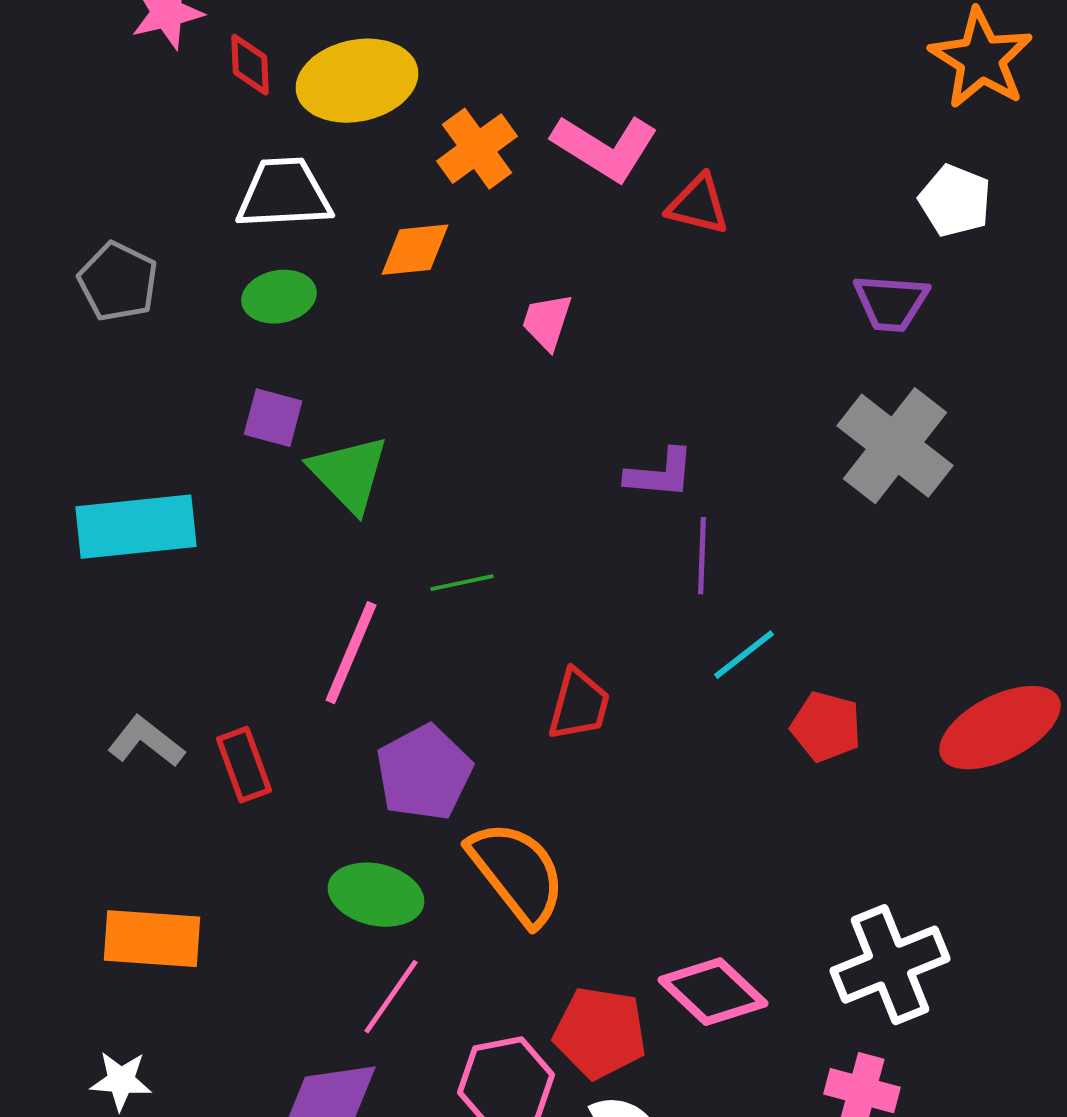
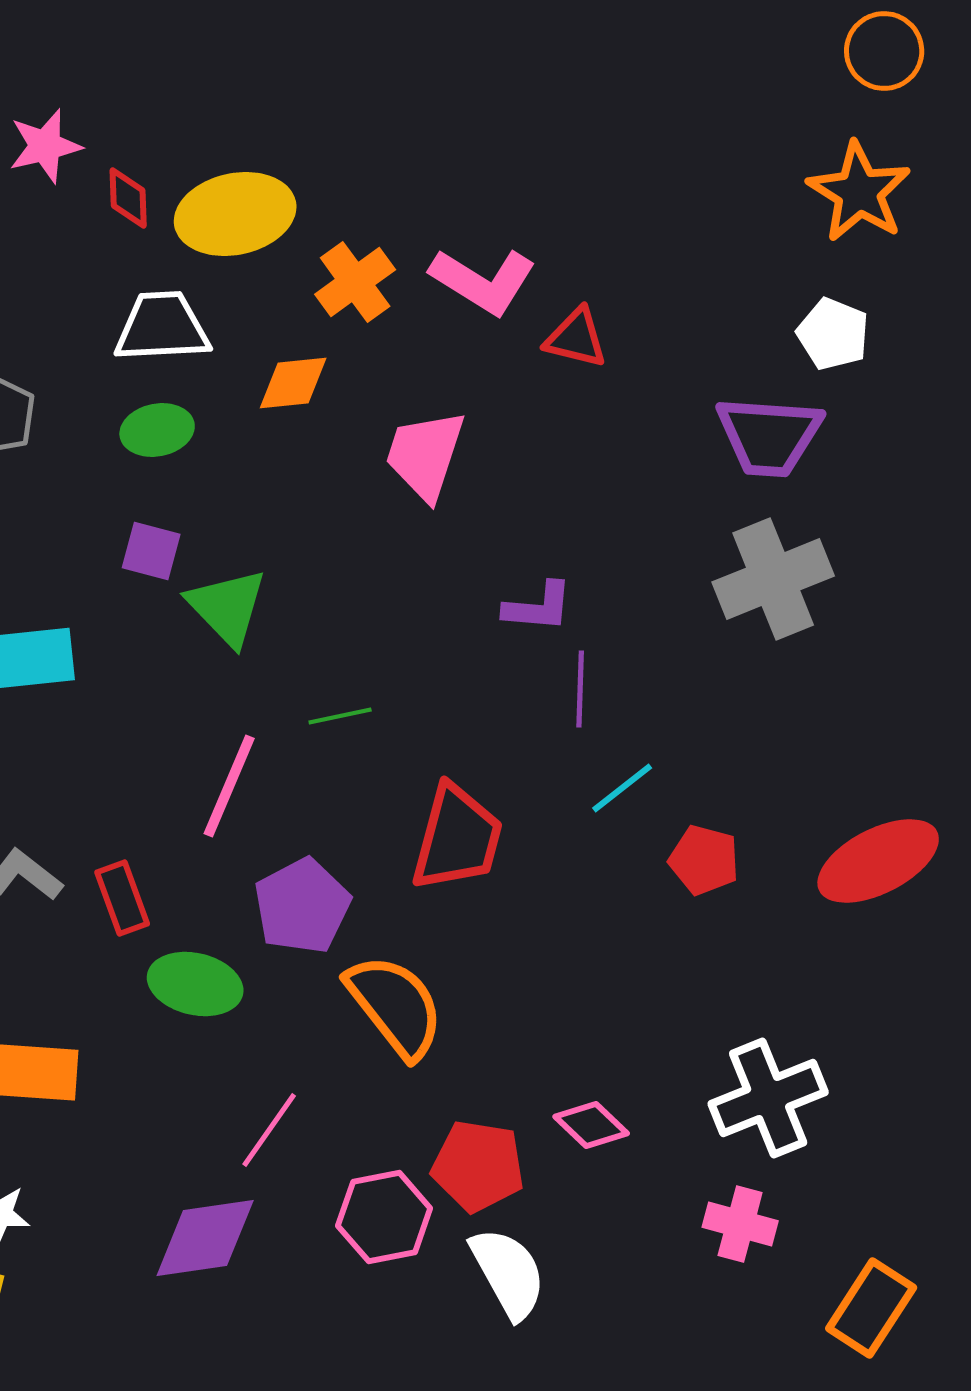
purple trapezoid: (891, 303) -> (769, 436), size x1.4
pink trapezoid: (547, 322) -> (425, 455), size x1.6
gray cross: (895, 446) -> (773, 579), turned 30
red trapezoid: (579, 705) -> (457, 838), size x1.5
green ellipse: (376, 895) -> (195, 984), moved
pink diamond: (713, 992) -> (591, 1125), size x0.7

